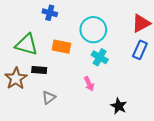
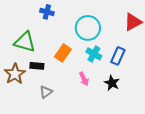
orange rectangle: (61, 47) -> (63, 53), moved, turned -66
blue rectangle: (140, 50) -> (118, 56), moved
black star: (119, 106) -> (112, 83), moved

